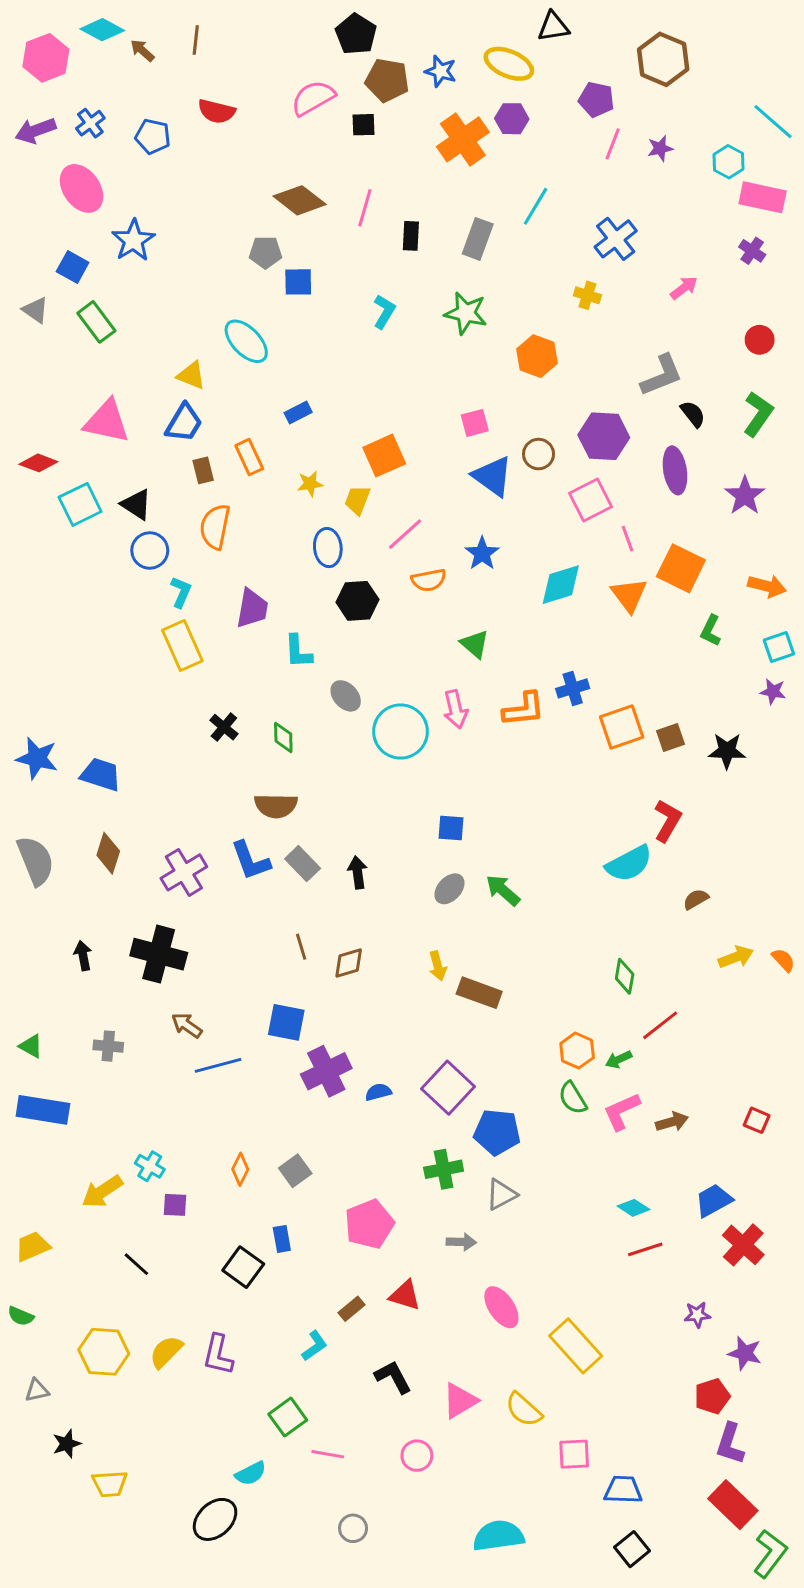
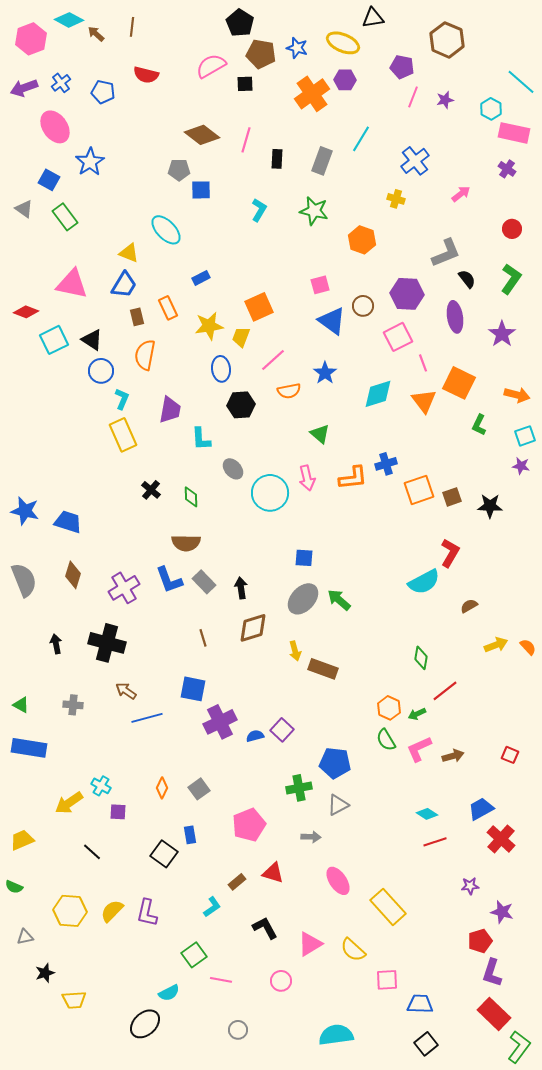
yellow star: (310, 484) -> (209, 326), size x1.6
gray ellipse: (449, 889) -> (303, 599), size x1.5
brown diamond: (349, 963) -> (253, 628), moved, size x1.4
purple square: (448, 1088) -> (282, 730), moved, size x0.7

